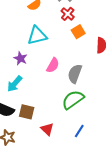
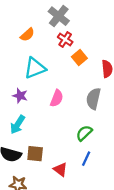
gray semicircle: (75, 74) -> (93, 99), moved
green semicircle: (73, 100) -> (84, 133), size x0.7
blue line: (79, 131) -> (86, 159), moved

